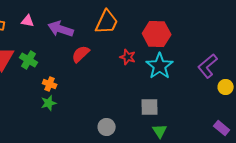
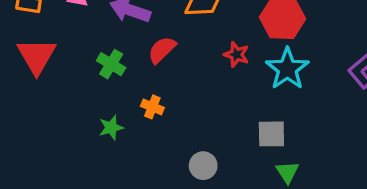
green cross: (29, 60) -> (111, 64), moved
orange cross: (50, 84) -> (152, 107), moved

